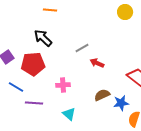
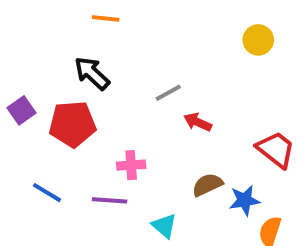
yellow circle: (125, 12) -> (258, 40), moved
blue line: (16, 87) -> (47, 193), moved
purple line: (34, 103) -> (110, 200), moved
cyan triangle: (69, 114) -> (164, 226), moved

